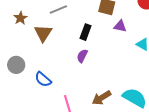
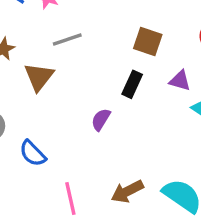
purple triangle: (120, 26) -> (180, 81), moved
black rectangle: (85, 32) -> (132, 84), moved

